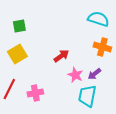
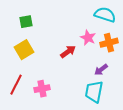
orange cross: (102, 47) -> (109, 43), turned -30
pink star: (75, 75) -> (88, 38), moved

